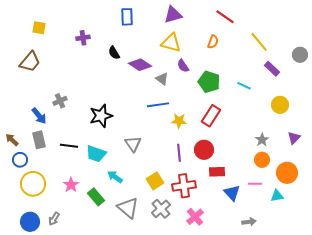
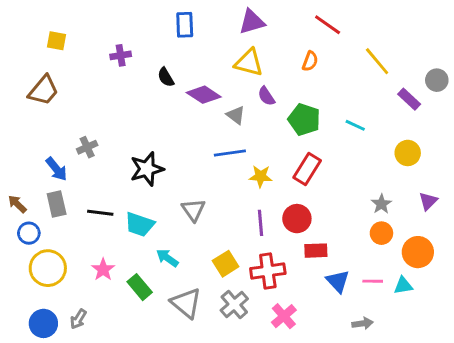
purple rectangle: (272, 69) -> (409, 99), moved
pink line: (255, 184) -> (373, 281), moved

